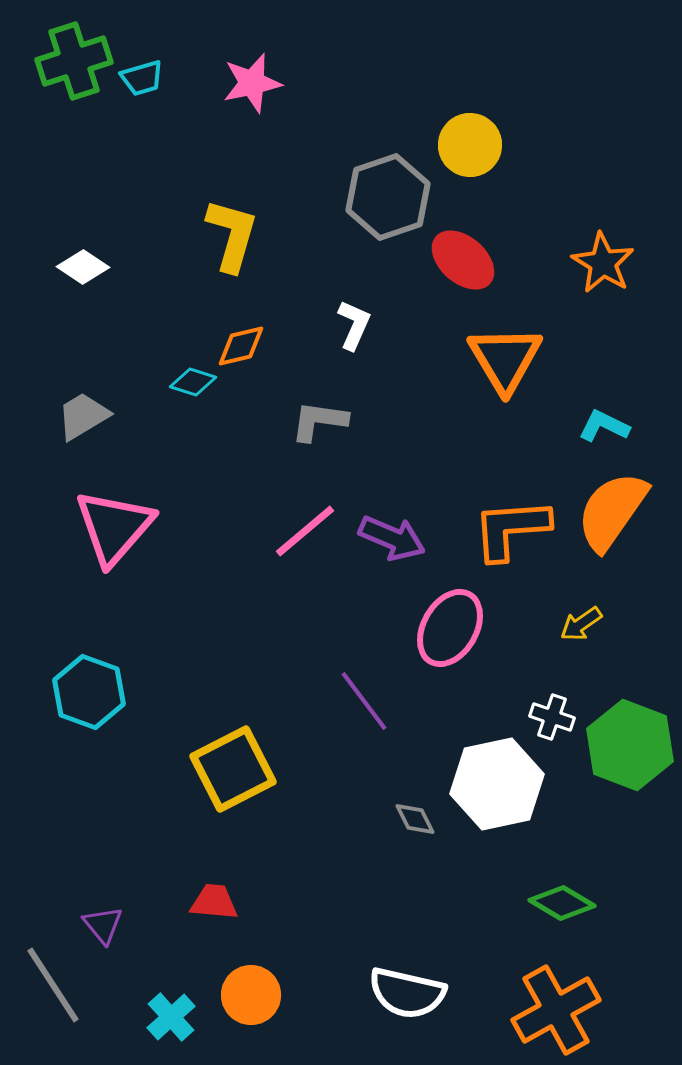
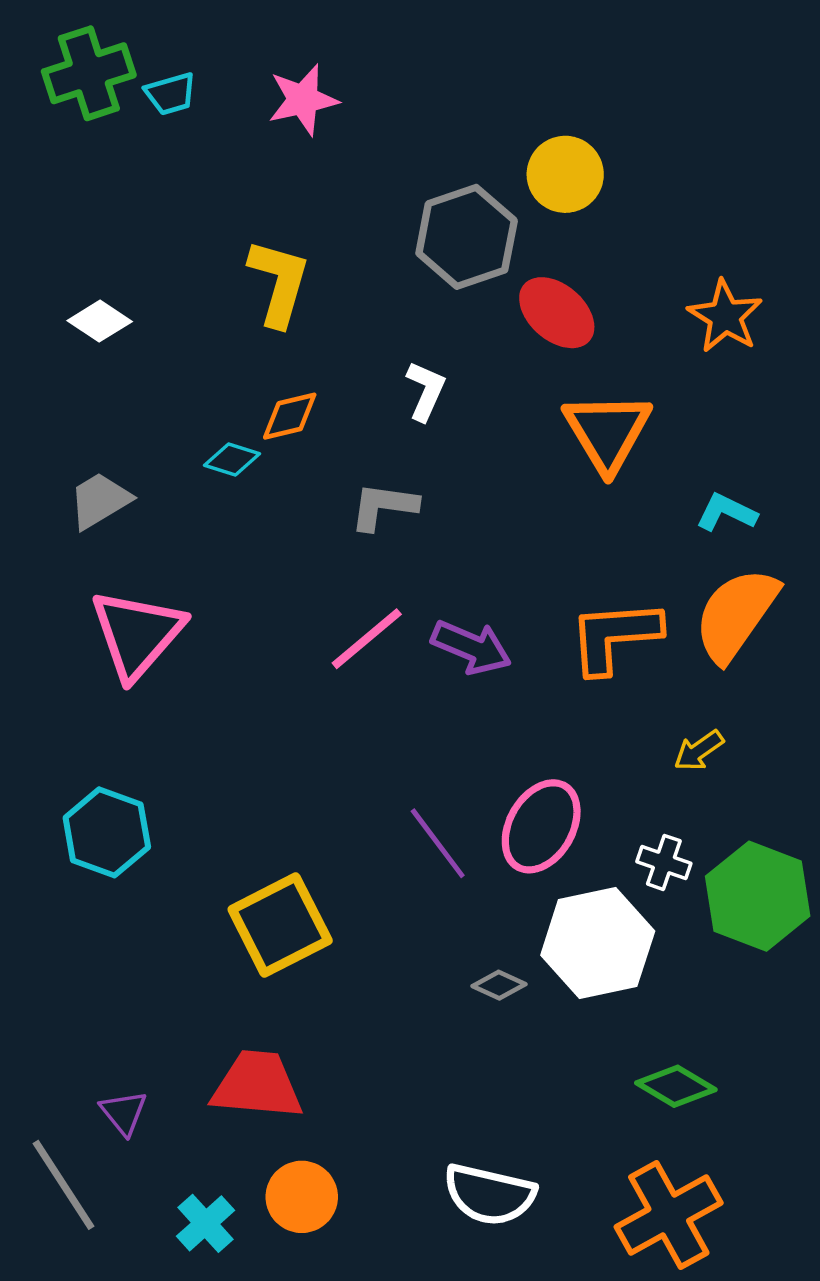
pink ellipse: (450, 628) -> (541, 826), moved
gray diamond: (415, 819) -> (499, 985), turned -39
red trapezoid: (214, 902) -> (257, 1085), size x1.6

